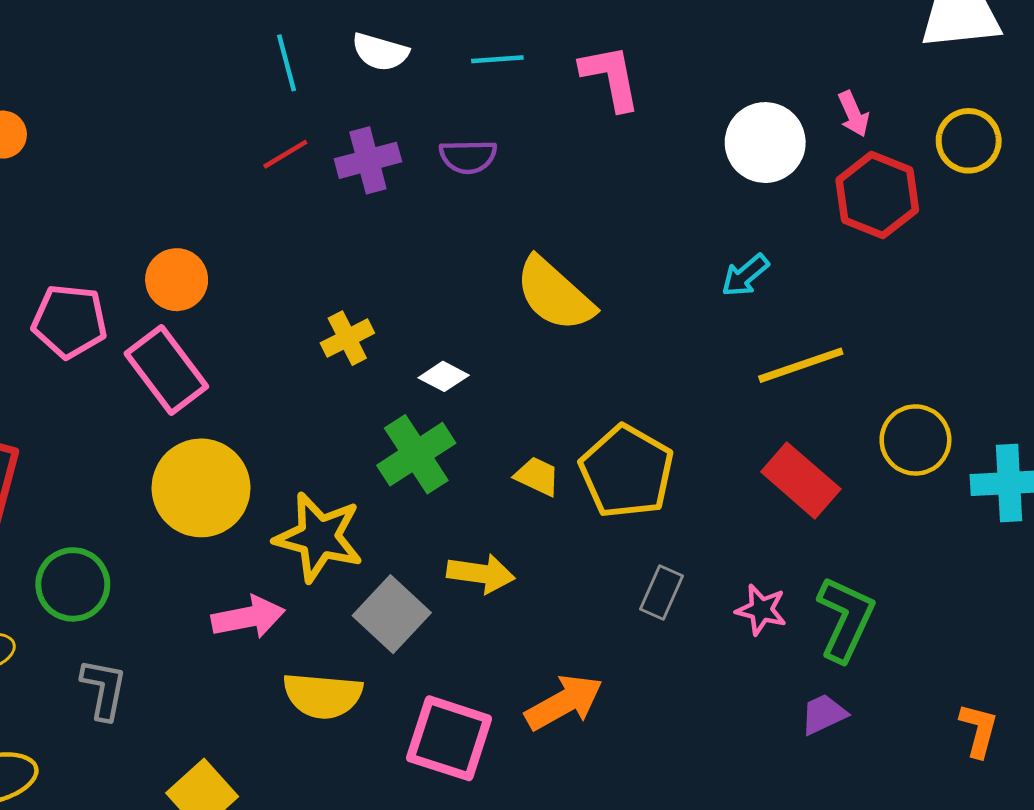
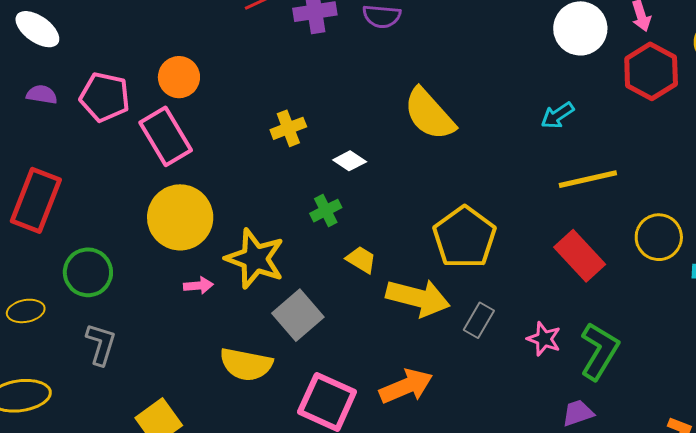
green cross: (416, 454) -> (326, 211), size x0.6
yellow trapezoid: (537, 476) -> (361, 260), moved
yellow arrow: (481, 574) -> (418, 298), moved, size x1.4
pink arrow: (248, 617) -> (198, 286), moved, size x0.6

